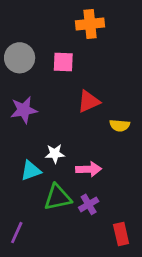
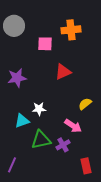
orange cross: (90, 24) -> (71, 30), moved
gray circle: (20, 58) -> (14, 26), moved
yellow semicircle: (120, 125) -> (85, 104), moved, turned 136
pink arrow: (89, 169) -> (73, 126), moved, turned 36

